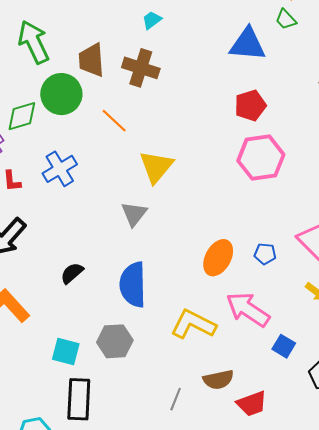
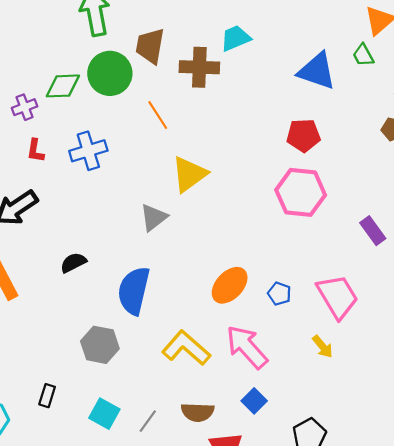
cyan trapezoid: (152, 20) -> (235, 38), moved, size x1.4
brown cross: (141, 68) -> (199, 67), turned -30
blue square: (284, 346) -> (254, 401), moved
cyan square: (66, 352) -> (104, 414), moved
black rectangle: (79, 399) -> (47, 396), size x0.5

